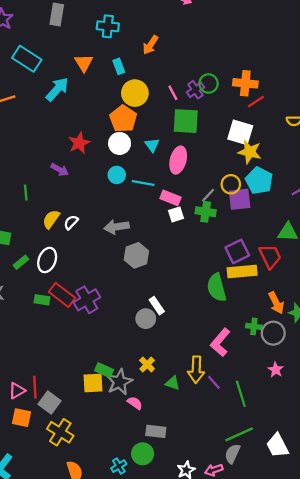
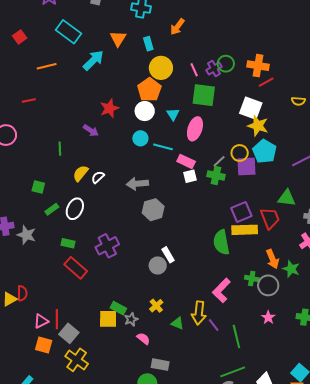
red rectangle: (62, 295) -> (76, 268), moved
gray star: (119, 382) -> (131, 319), size x0.6

